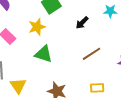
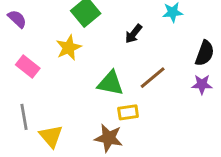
green triangle: (44, 54) -> (110, 83), moved
yellow rectangle: (97, 88) -> (128, 112), moved

